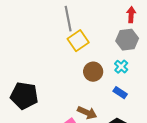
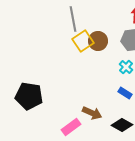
brown circle: (93, 72) -> (98, 41), moved

